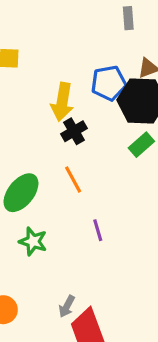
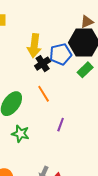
blue pentagon: (109, 83) -> (61, 54), moved
purple line: (98, 230) -> (61, 125), turned 40

